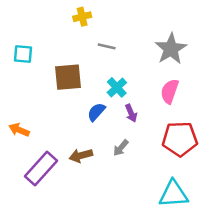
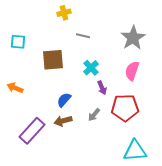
blue semicircle: (96, 112) -> (64, 100), moved
orange arrow: (19, 130) -> (15, 88), moved
red pentagon: (180, 139) -> (125, 108), moved

